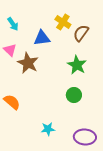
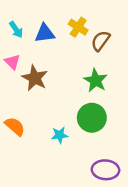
blue triangle: (42, 38) -> (45, 33), moved
green circle: (74, 95) -> (92, 118), size x1.5
cyan star: (48, 129) -> (60, 135), moved

